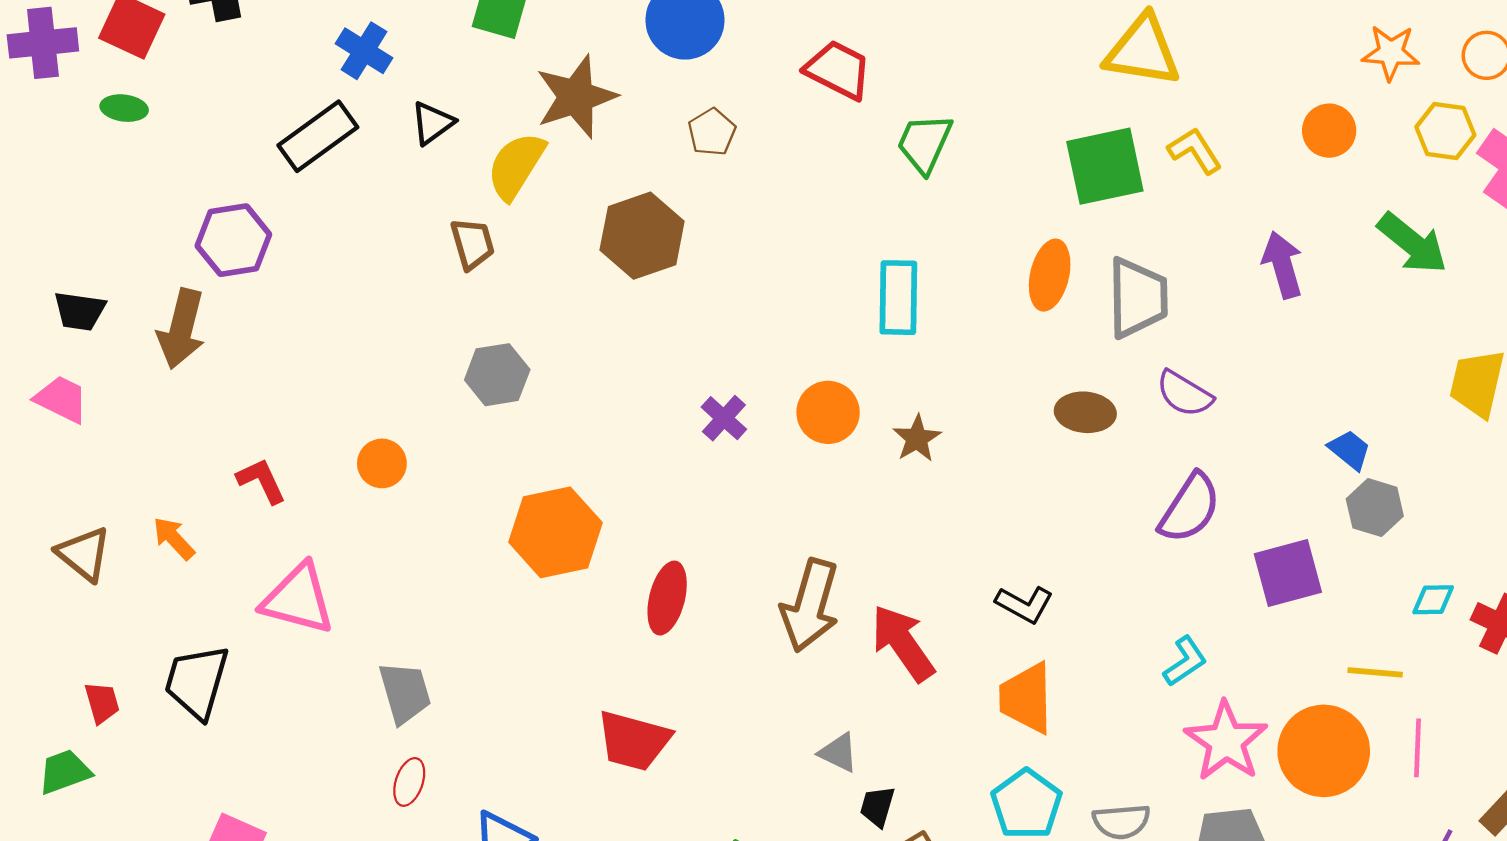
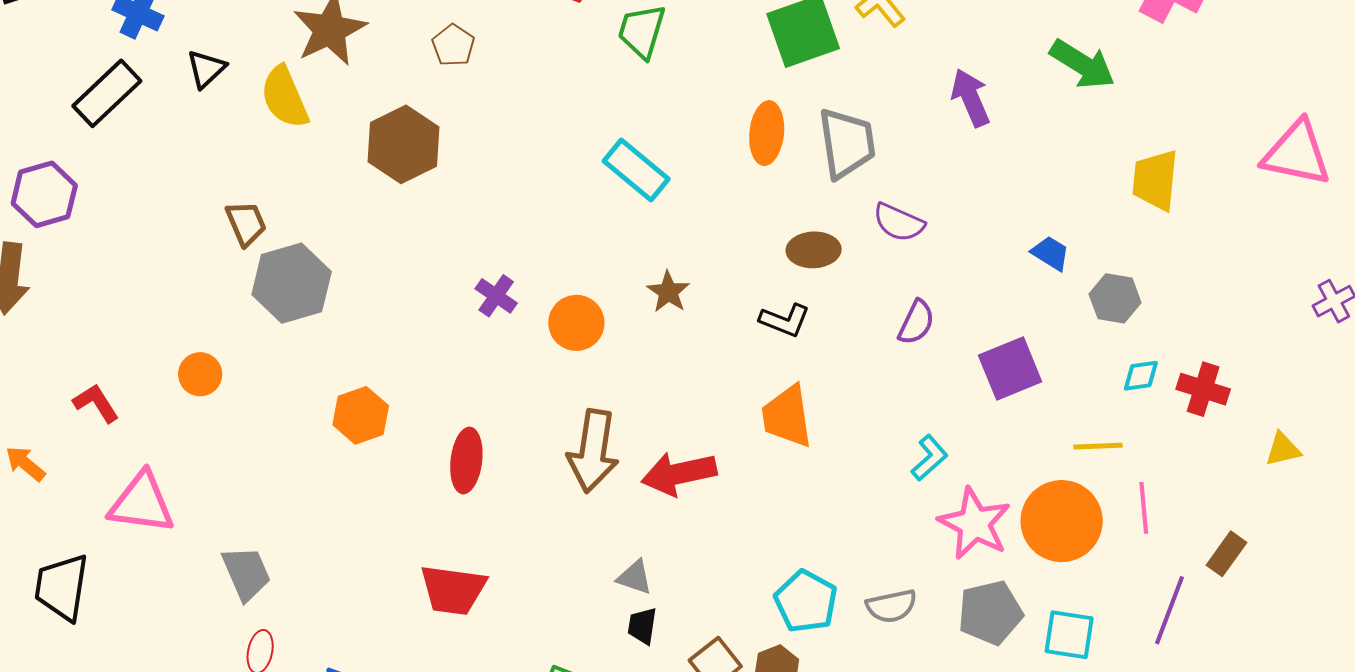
yellow semicircle: (516, 166) -> (285, 97), turned -48
brown trapezoid: (472, 244) -> (246, 223), moved
cyan rectangle: (898, 298) -> (636, 170), turned -44
gray hexagon: (497, 375) -> (292, 283), size x1.4
orange circle: (828, 412) -> (576, 323), moved
purple semicircle: (1190, 508) -> (916, 322), size x0.7
gray hexagon: (1375, 508) -> (1115, 298), moved
orange hexagon: (555, 532) -> (361, 415), size x0.7
black L-shape: (1024, 604) -> (785, 320), moved
red arrow: (903, 643) -> (679, 474), turned -60
orange trapezoid: (1026, 698) -> (787, 416), moved
black trapezoid: (877, 806) -> (642, 626), moved

